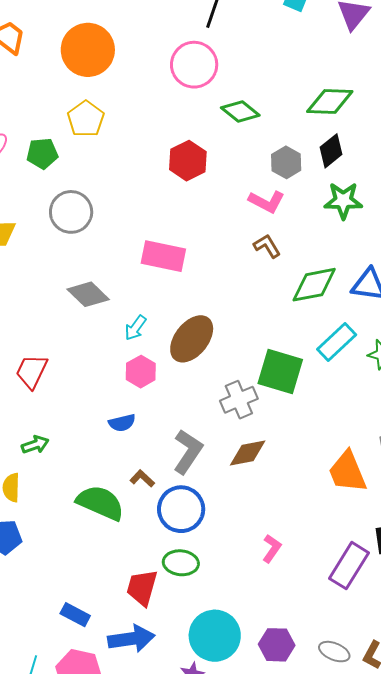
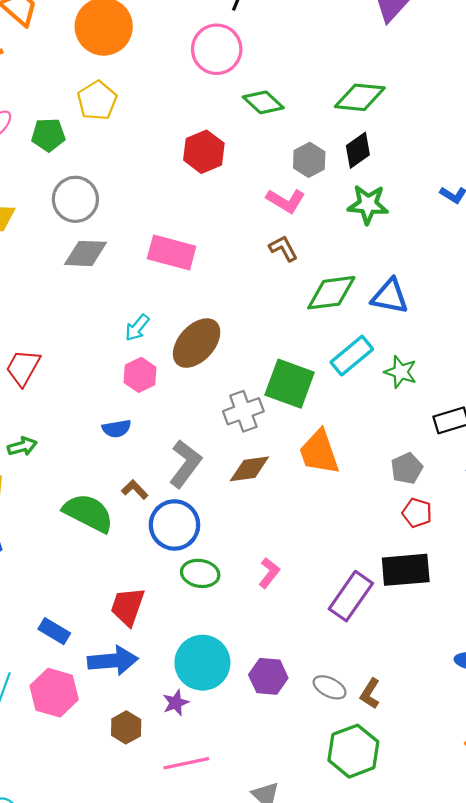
gray diamond: (88, 294) -> (85, 253), moved, turned -45
orange trapezoid: (347, 472) -> (319, 452), moved
green ellipse: (181, 563) -> (200, 573), moved

